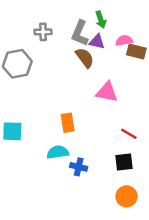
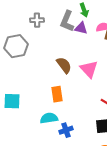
brown semicircle: (85, 58) -> (64, 65), moved
pink triangle: (107, 92) -> (89, 69), turned 36
blue cross: (79, 167) -> (66, 130), turned -32

